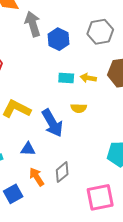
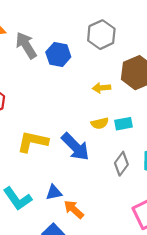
cyan rectangle: (66, 78) -> (124, 124), moved
blue triangle: (28, 149) -> (54, 192), moved
gray diamond: (62, 172) -> (121, 164), moved

